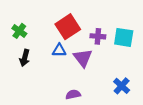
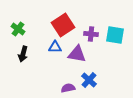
purple triangle: (83, 58) -> (77, 54), turned -42
blue cross: (122, 86) -> (89, 80), moved

